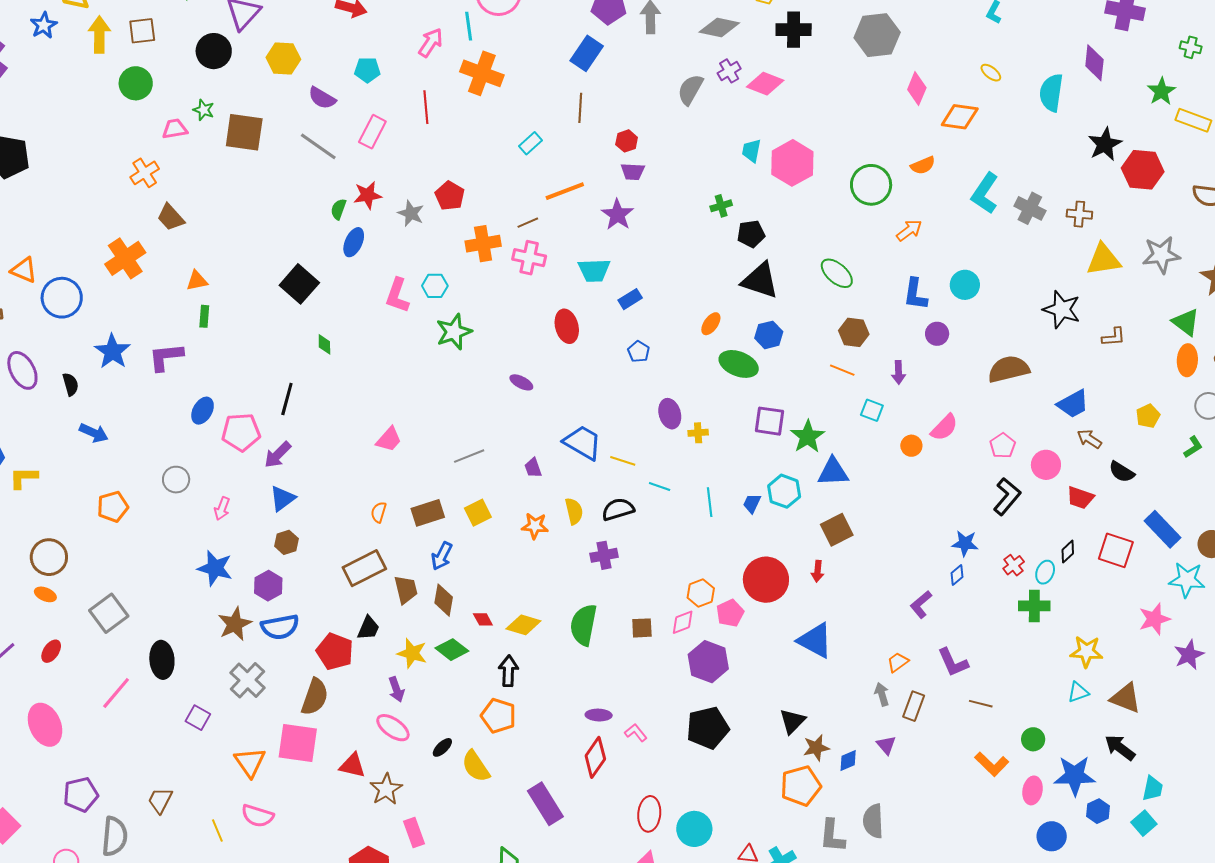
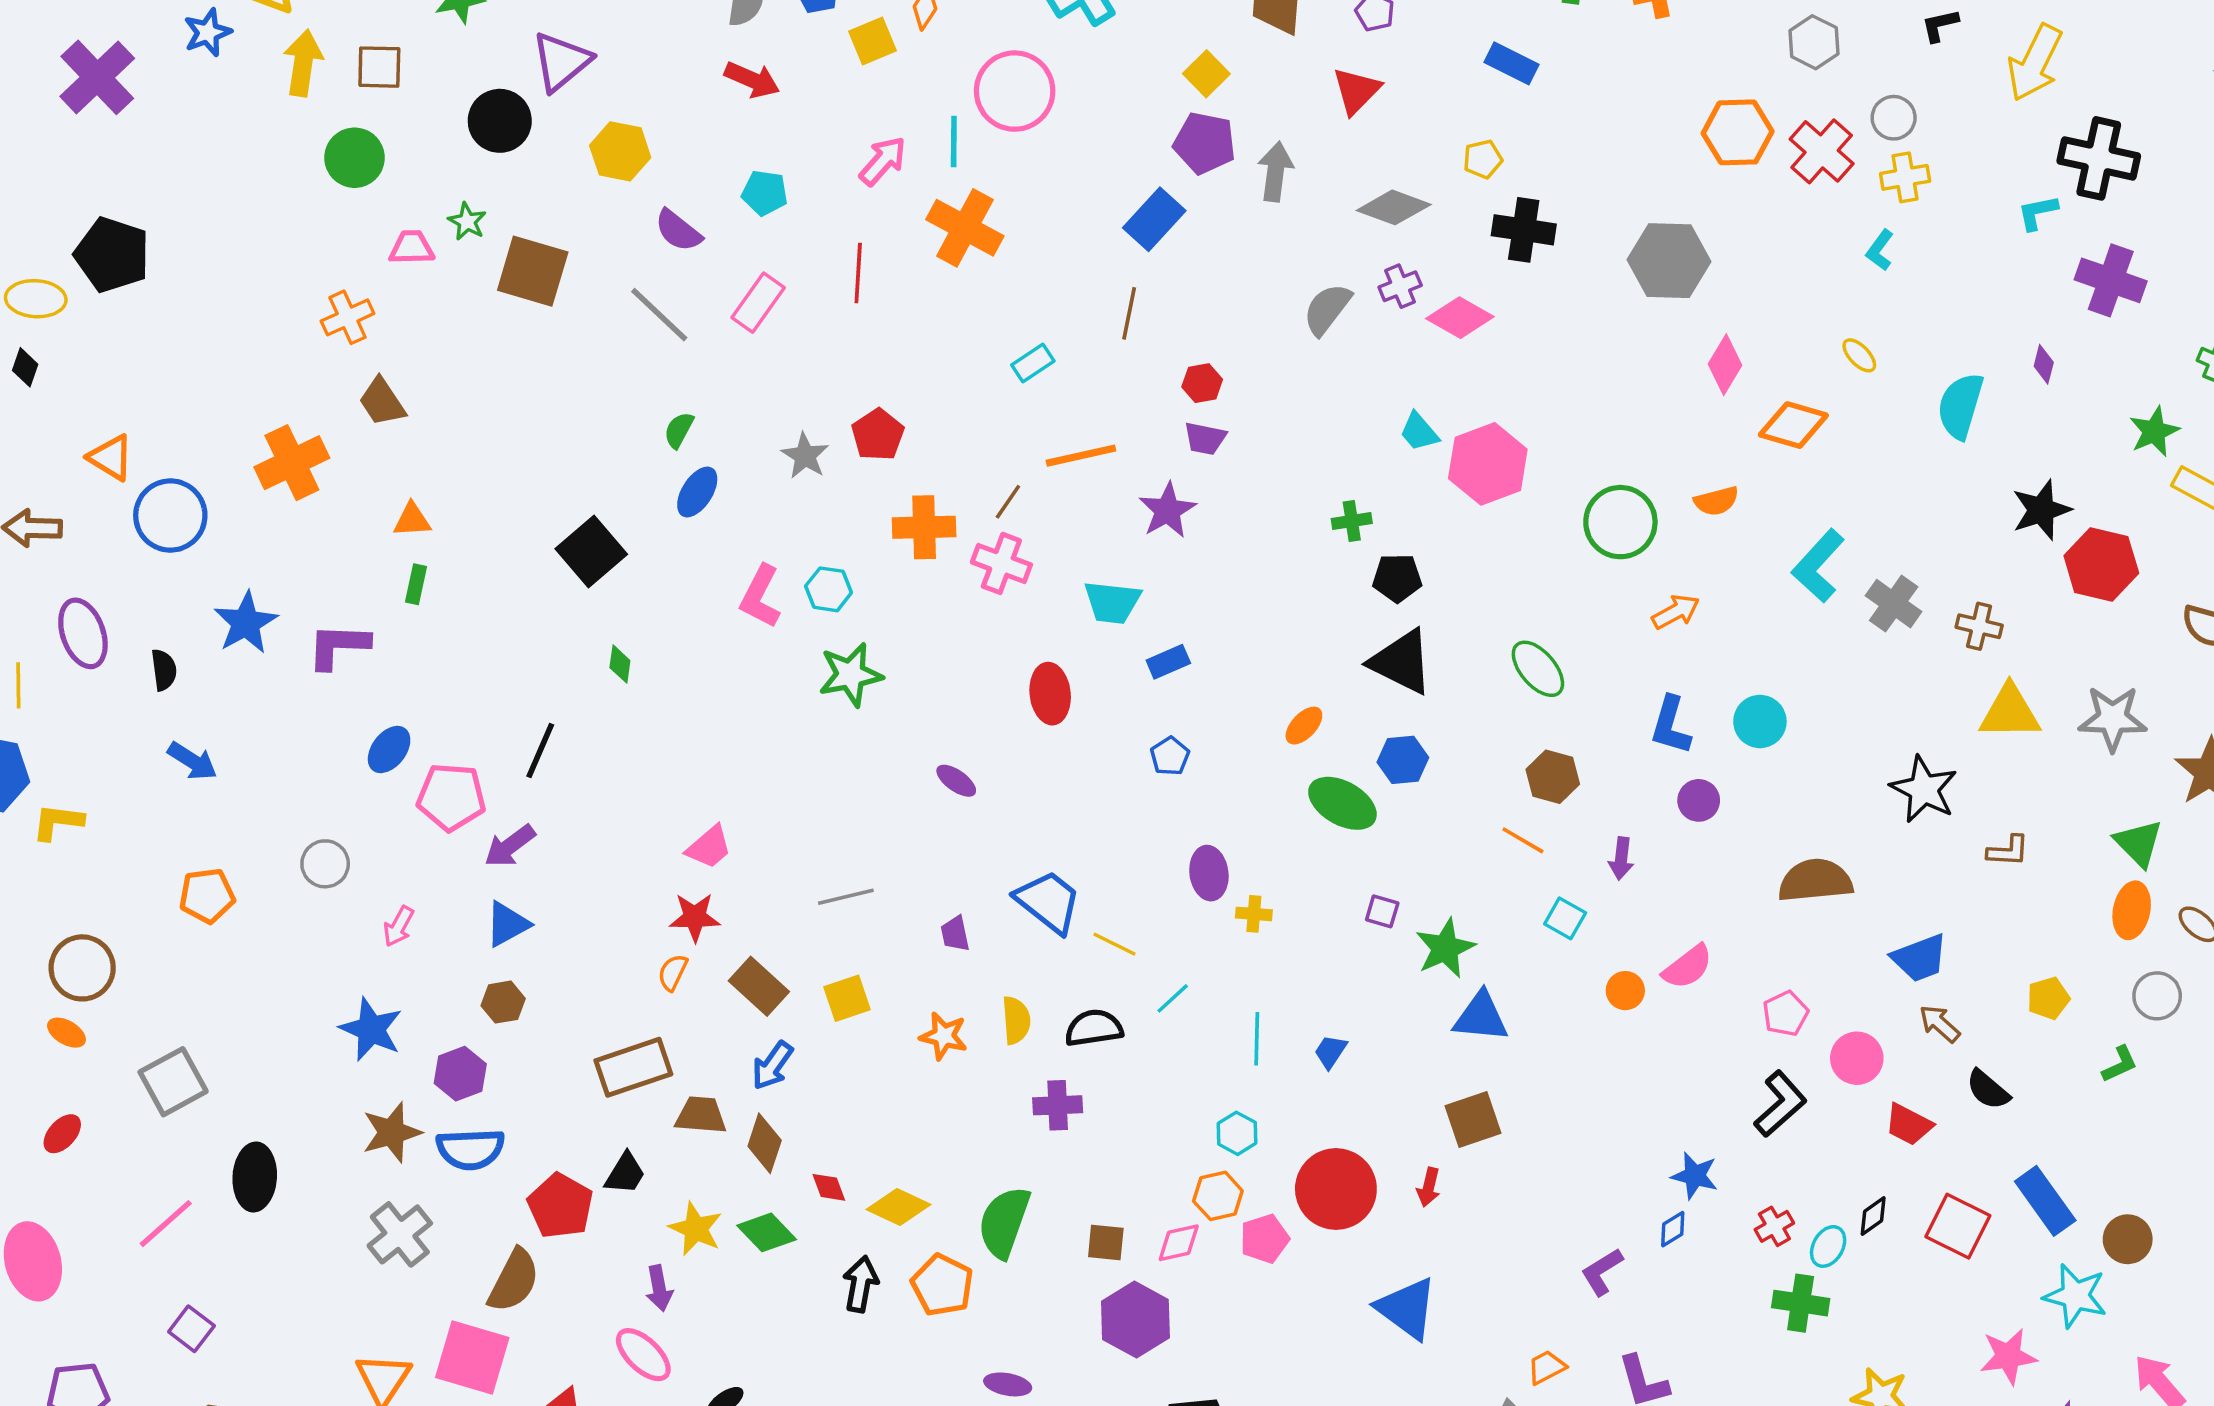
purple diamond: (1094, 63) -> (2044, 364), size x0.6
cyan trapezoid: (752, 151) -> (1419, 432), turned -60
red star: (368, 195) -> (695, 917), moved
brown line: (528, 223) -> (1008, 502), turned -40
purple square: (769, 421) -> (1382, 911), size x0.6
cyan line: (660, 486) -> (1173, 998), turned -70
cyan hexagon: (784, 491) -> (1237, 1133), moved, size x0.7
brown rectangle: (428, 513) -> (759, 986), turned 52
brown trapezoid: (406, 590) -> (701, 1115), turned -80
purple hexagon: (708, 662) -> (1135, 1320), moved
orange pentagon: (498, 716) -> (942, 1285), moved
purple square: (198, 718) -> (191, 1329), moved

